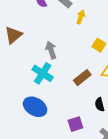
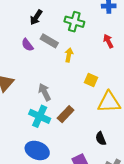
brown rectangle: (82, 78) -> (66, 114), moved

